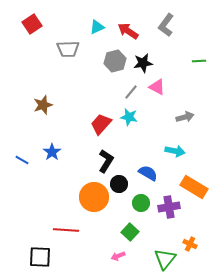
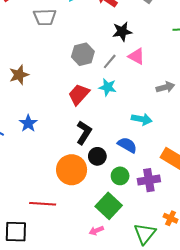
gray hexagon: (115, 61) -> (83, 54), moved
cyan arrow: (175, 151) -> (142, 119), moved
green square: (130, 232) -> (109, 206), size x1.4

